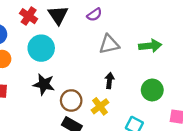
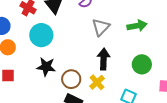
gray triangle: (109, 44) -> (101, 27), turned -30
black arrow: (109, 81) -> (104, 59), size x1.5

